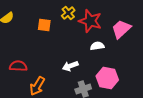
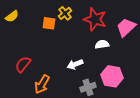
yellow cross: (68, 13) -> (65, 13), moved
red semicircle: (18, 66) -> (23, 64), turned -54

